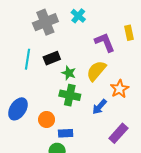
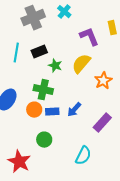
green cross: (70, 95) -> (43, 90), moved
blue arrow: (99, 107) -> (74, 110), moved
blue rectangle: (66, 133) -> (52, 112), moved

